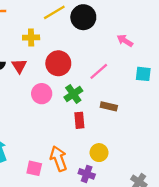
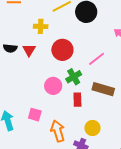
pink circle: (42, 94) -> (53, 86), moved
brown rectangle: (109, 106) -> (103, 89), size x1.5
pink square: (34, 168) -> (35, 115), moved

